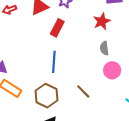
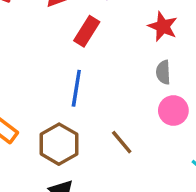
red star: (102, 21) -> (163, 26), turned -30

